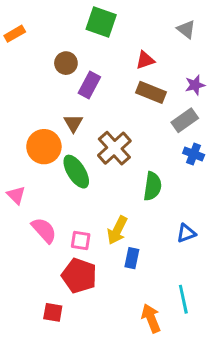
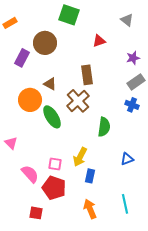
brown circle: (66, 63) -> (45, 43), size x1.5
purple rectangle: (89, 85) -> (22, 58), moved
brown rectangle: (151, 92) -> (87, 75), moved, turned 60
gray rectangle: (185, 120) -> (136, 82), moved
brown triangle: (73, 123) -> (50, 84), turned -32
pink triangle: (16, 195) -> (11, 143), moved
pink semicircle: (44, 230) -> (30, 174), moved
orange arrow: (151, 318) -> (90, 209), moved

